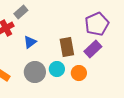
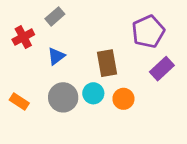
gray rectangle: (21, 12) -> (55, 16), moved
purple rectangle: (93, 49) -> (162, 69), moved

